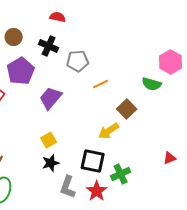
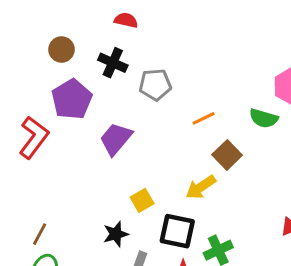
orange line: (101, 84) -> (204, 118), moved
yellow square: (49, 140) -> (142, 200), moved

